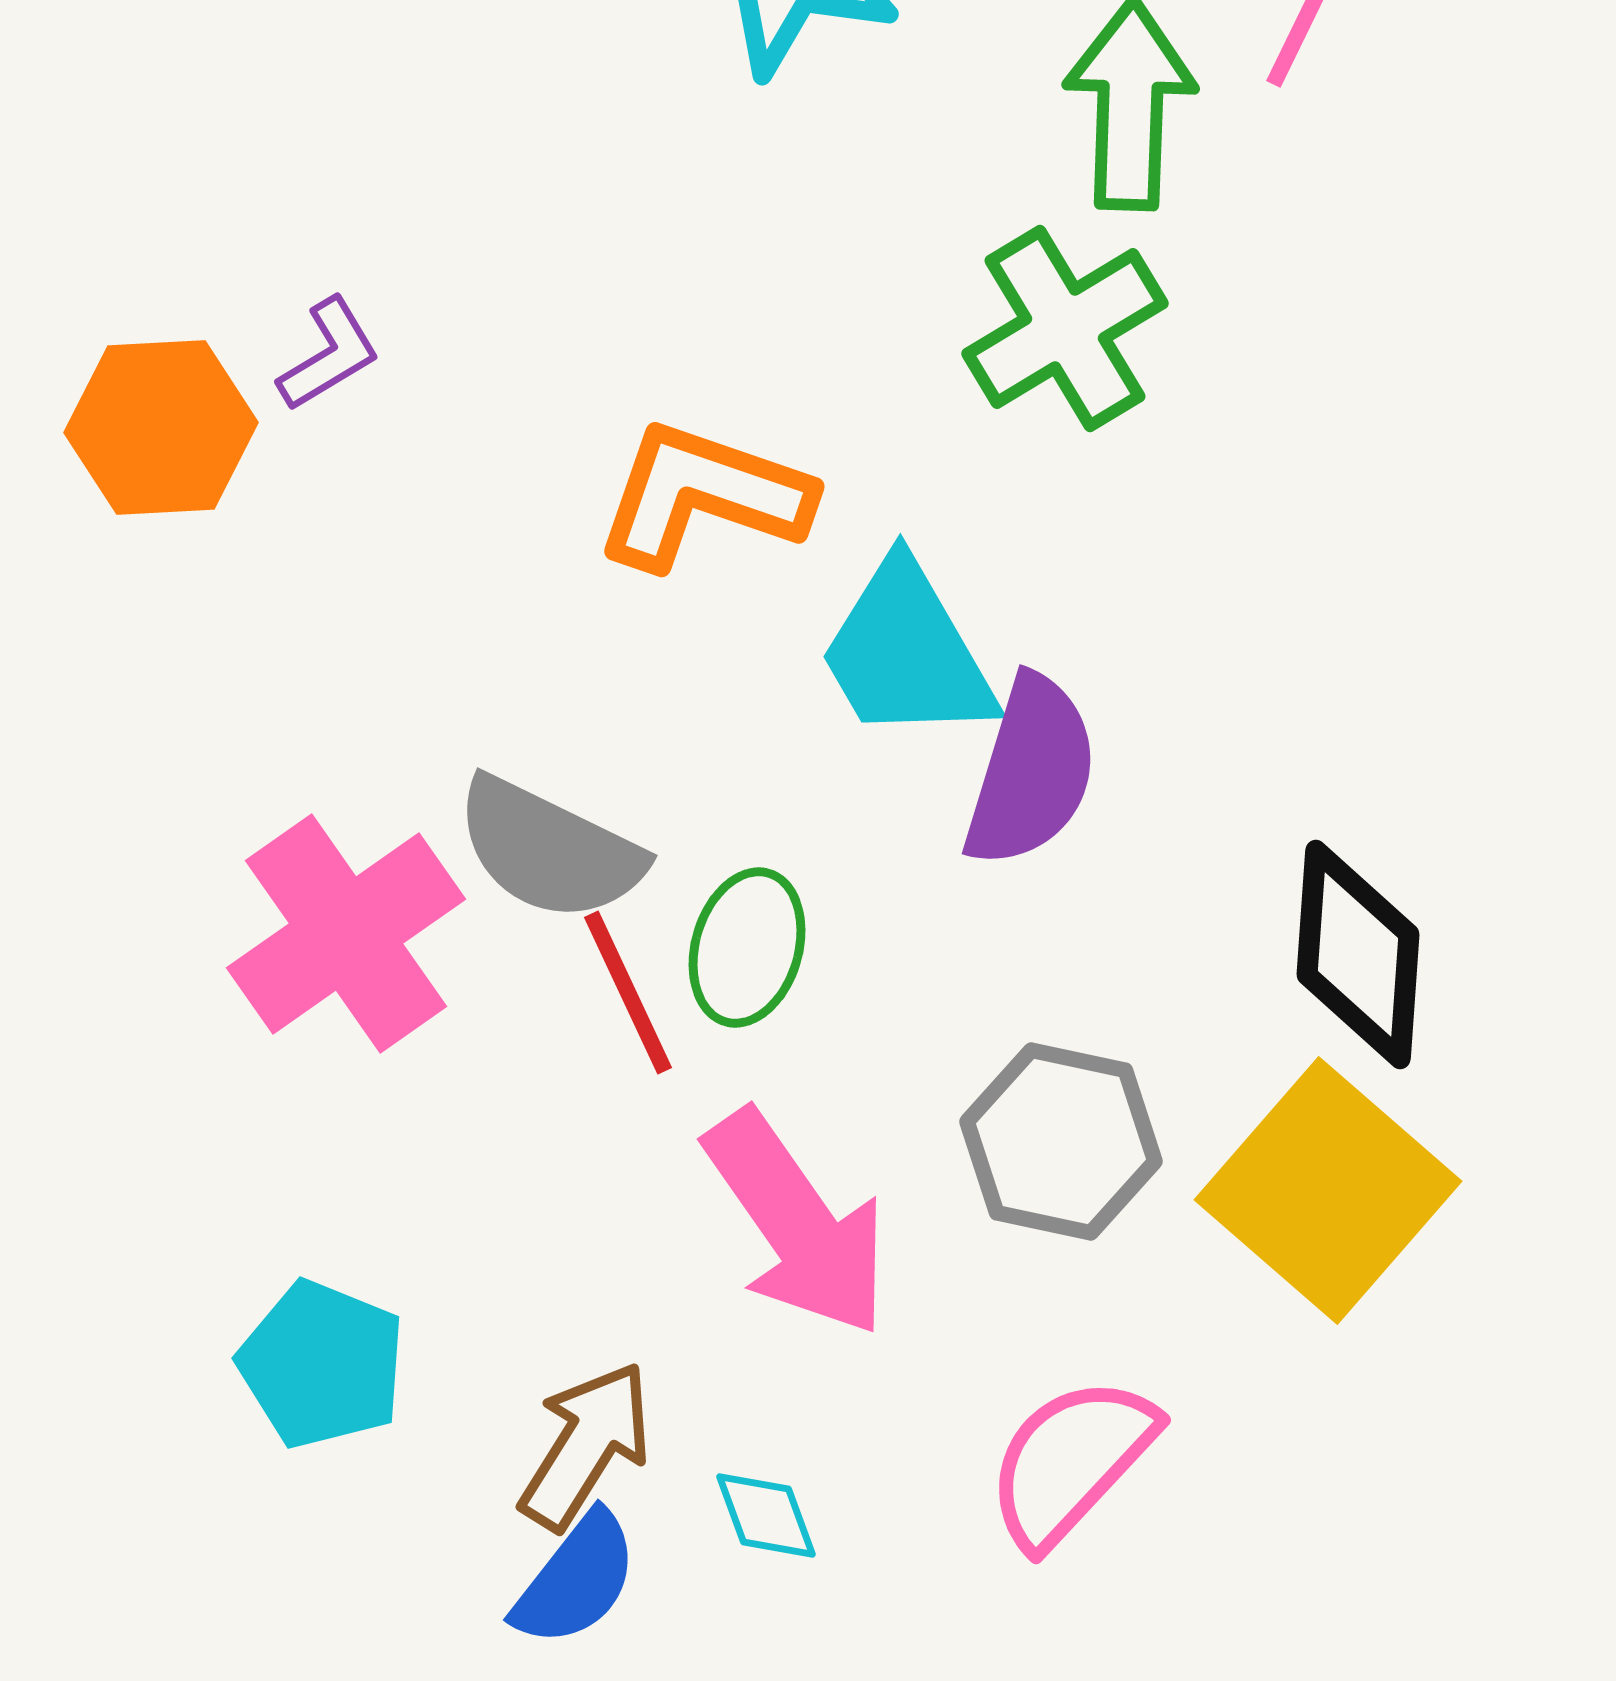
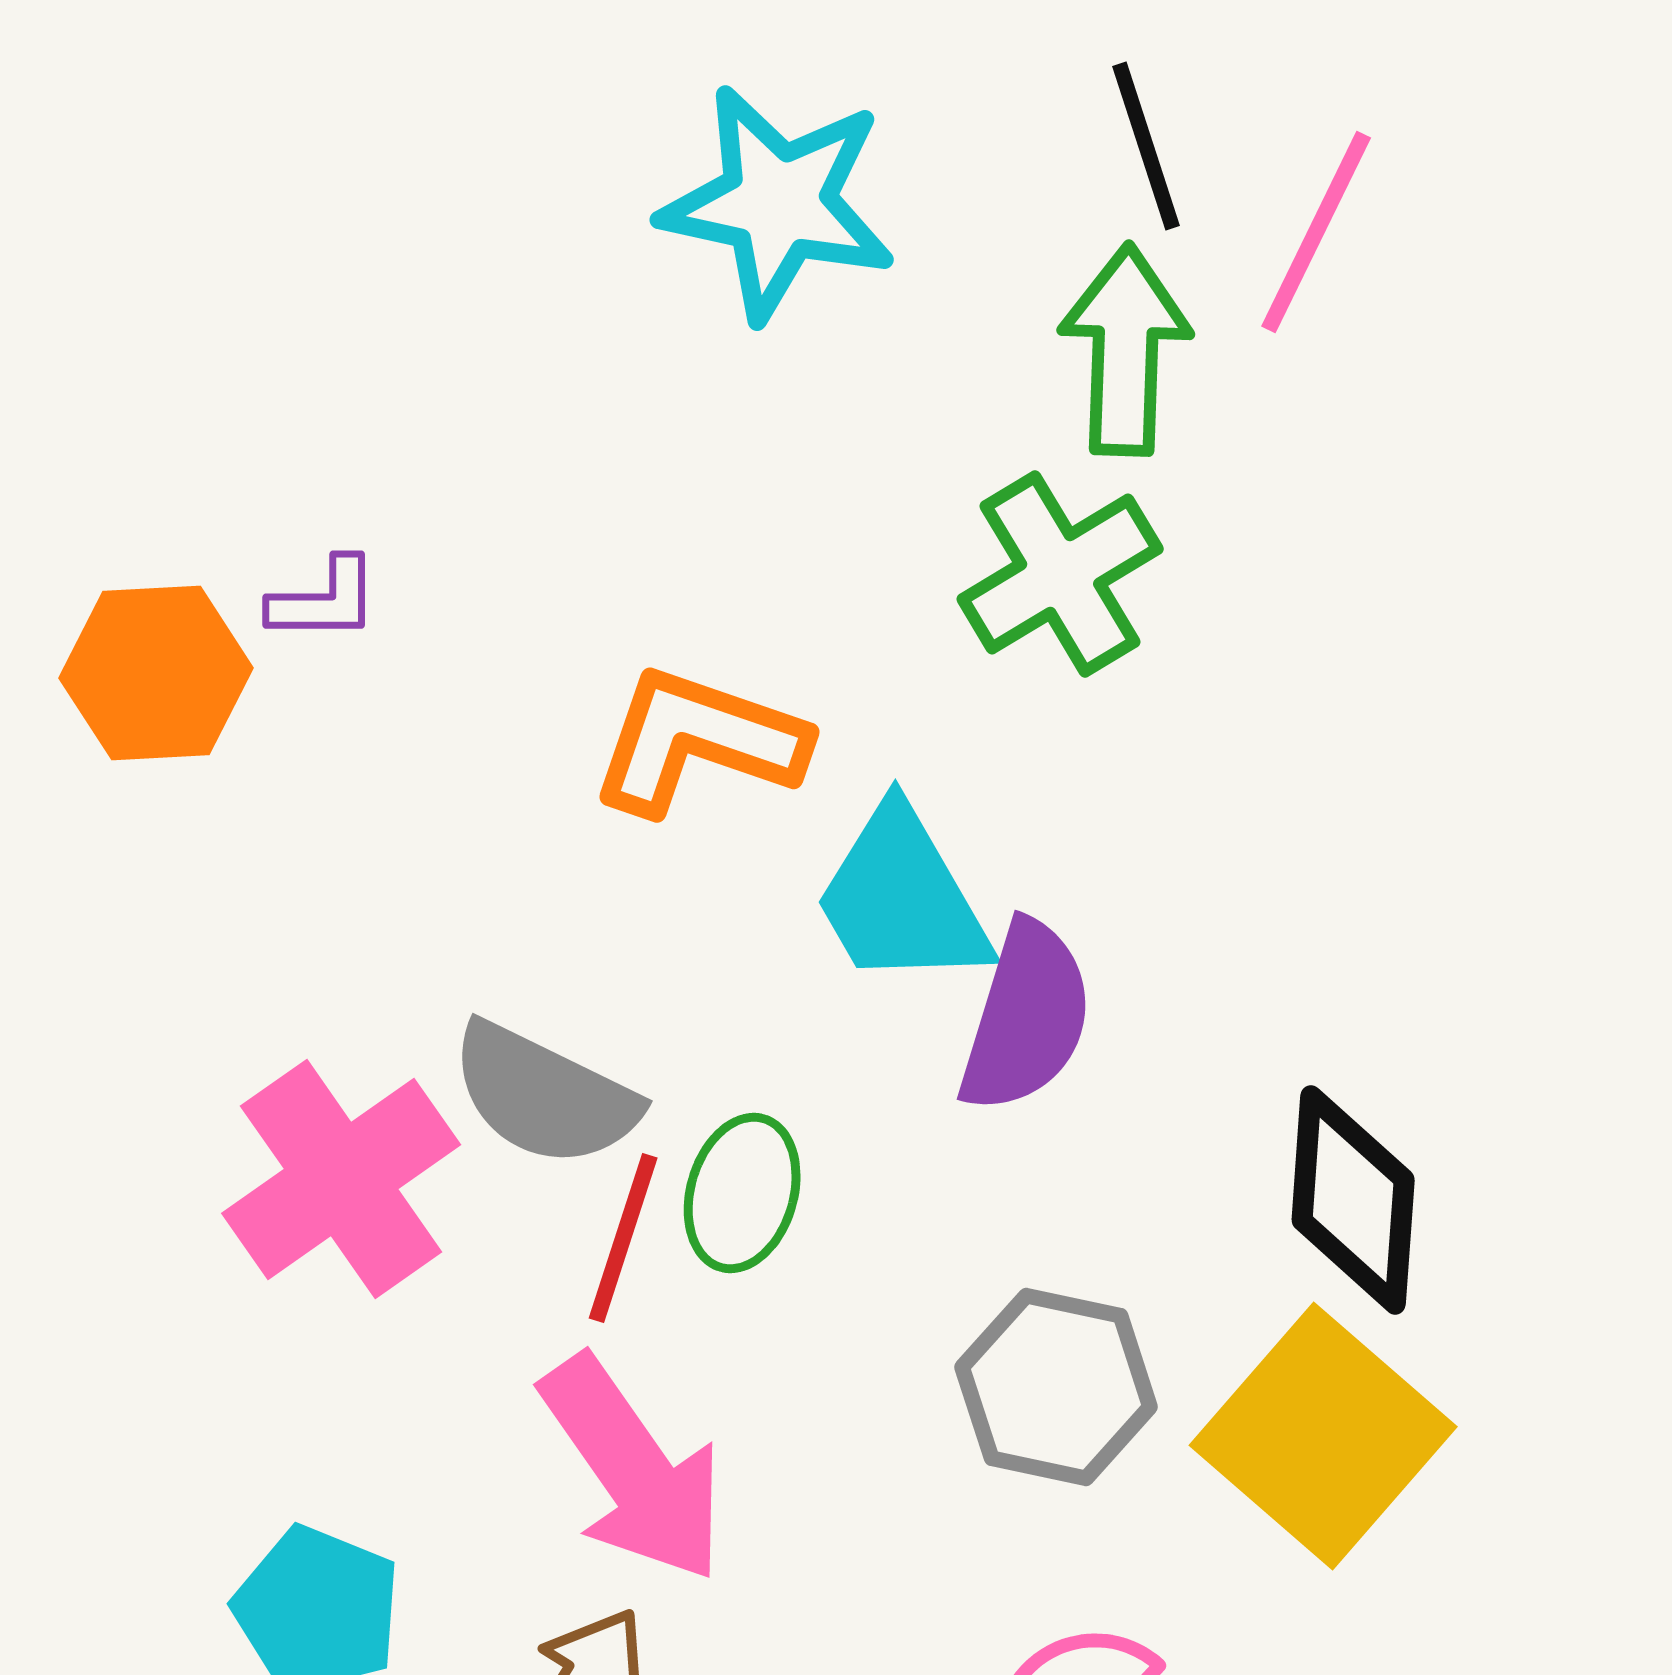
purple L-shape: (329, 354) -> (324, 600), turned 31
red line: (628, 992) -> (623, 1238), turned 43
pink arrow: (797, 1224) -> (633, 1469), moved

